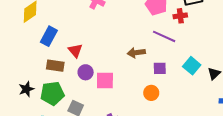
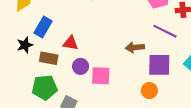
red triangle: (75, 51) -> (70, 43), turned -42
purple square: (160, 68) -> (159, 65), size x1.6
black star: (26, 89) -> (25, 45), moved

